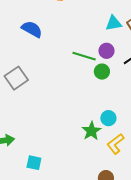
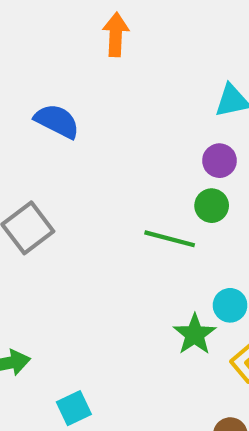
green line: (84, 56) -> (170, 239), moved
cyan square: (34, 163) -> (74, 408), turned -35

